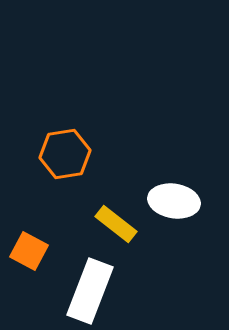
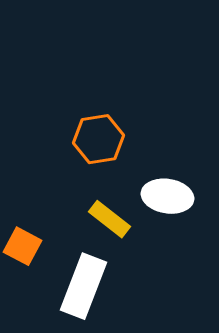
orange hexagon: (65, 154) -> (98, 139), moved

